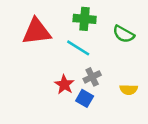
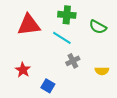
red star: (64, 85) -> (23, 70), moved
blue square: (85, 98) -> (48, 86), moved

